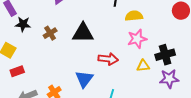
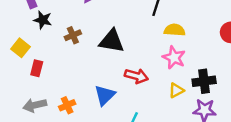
pink star: (137, 39) -> (174, 58), turned 30
yellow triangle: (143, 66) -> (176, 90), turned -32
red rectangle: (17, 71) -> (37, 68), moved, turned -64

